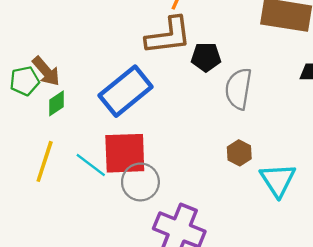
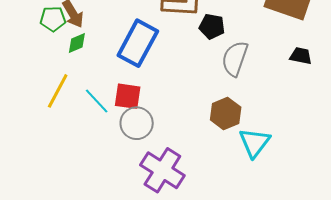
blue rectangle: (126, 91) -> (138, 43), turned -33
red square: (125, 153) -> (128, 96), size x0.7
brown hexagon: (239, 153) -> (226, 114), size x1.4

